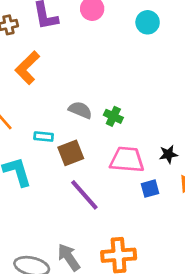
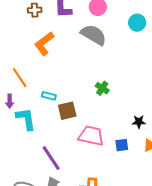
gray semicircle: (80, 110) -> (94, 35), moved, size x1.5
pink trapezoid: (127, 160) -> (91, 136), moved
purple line: (84, 195) -> (51, 158), moved

